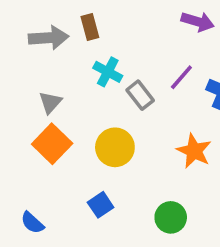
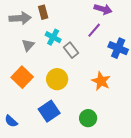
purple line: (181, 77) -> (94, 30), moved
gray triangle: (50, 102) -> (28, 45), moved
blue square: (101, 205) -> (49, 111), size x1.5

